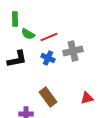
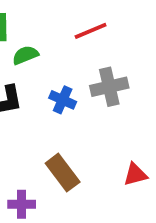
green semicircle: (28, 34) -> (25, 55), turned 128
red line: (49, 37) -> (91, 31), moved

